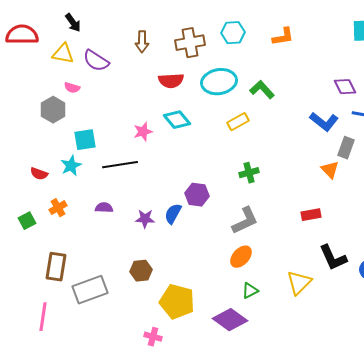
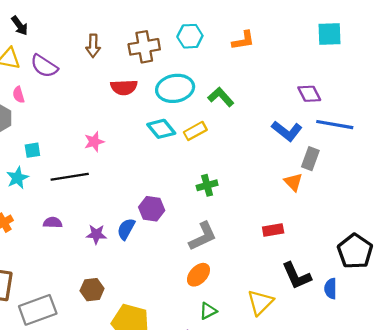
pink semicircle: (72, 88) -> (19, 95), turned 56
cyan diamond: (177, 120) -> (161, 129), moved
cyan square: (85, 140) -> (32, 150), size x0.7

